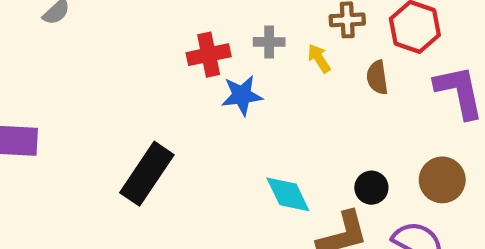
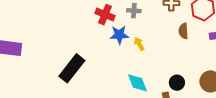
red cross: (209, 55) -> (105, 15), turned 30
yellow arrow: (319, 58) -> (139, 44), moved

